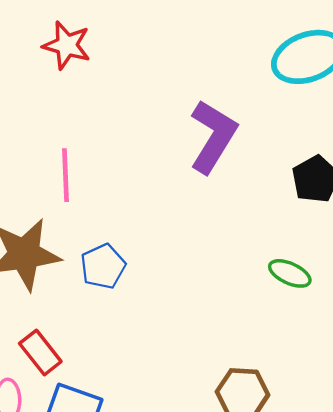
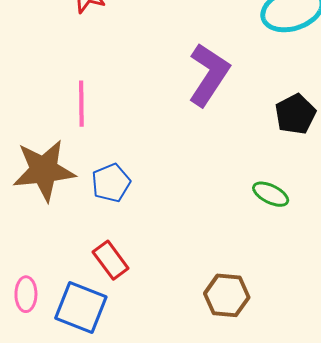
red rectangle: (40, 353) -> (111, 260), moved

